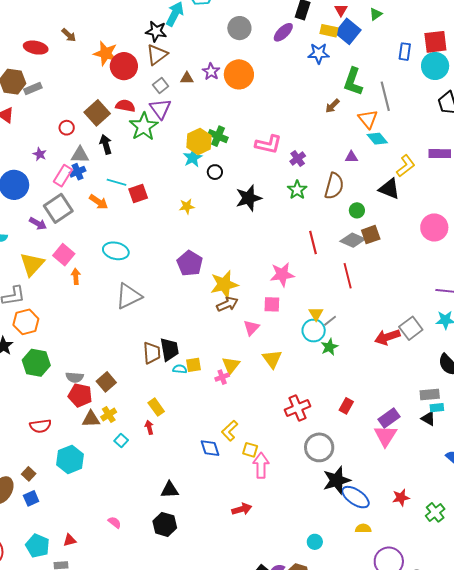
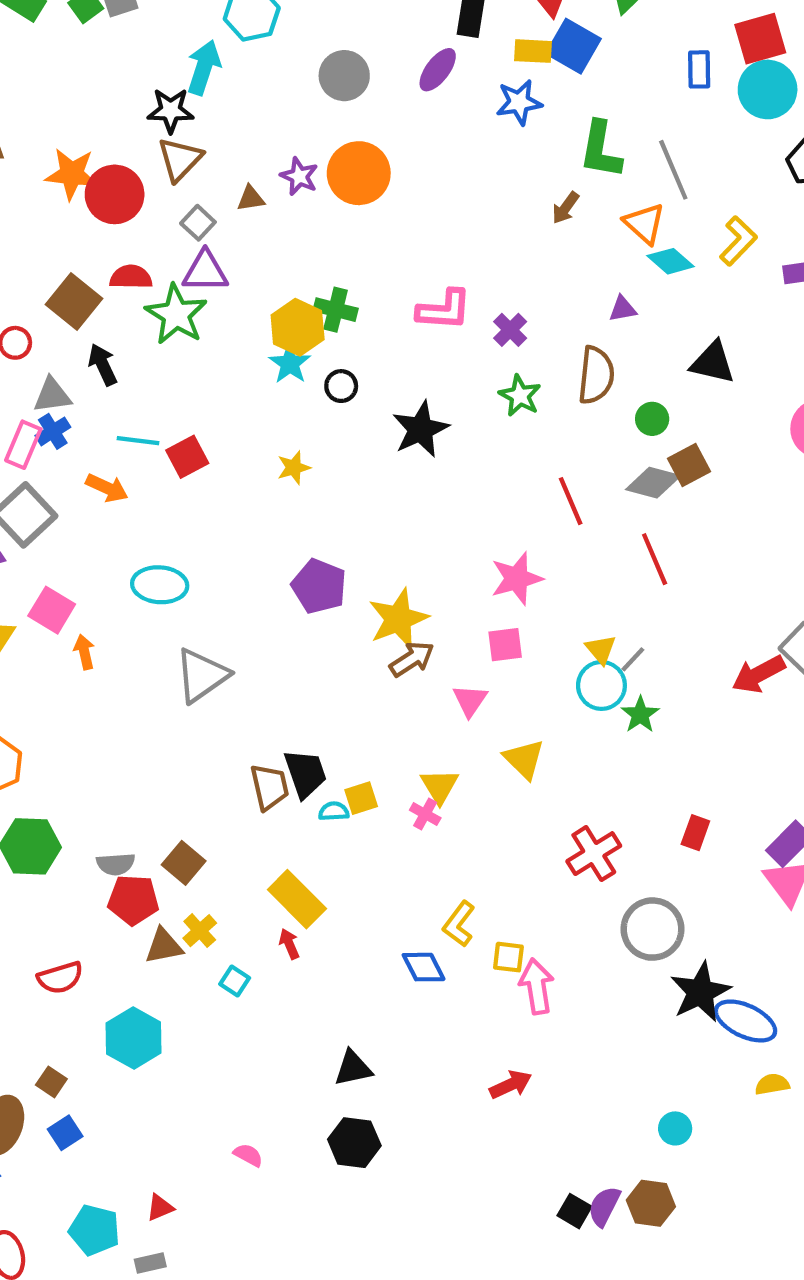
purple triangle: (160, 109) -> (205, 271), turned -45
yellow L-shape: (406, 166) -> (738, 241), moved
pink cross: (222, 377) -> (425, 814), turned -32
yellow rectangle: (156, 407) -> (297, 899), size x1.5

